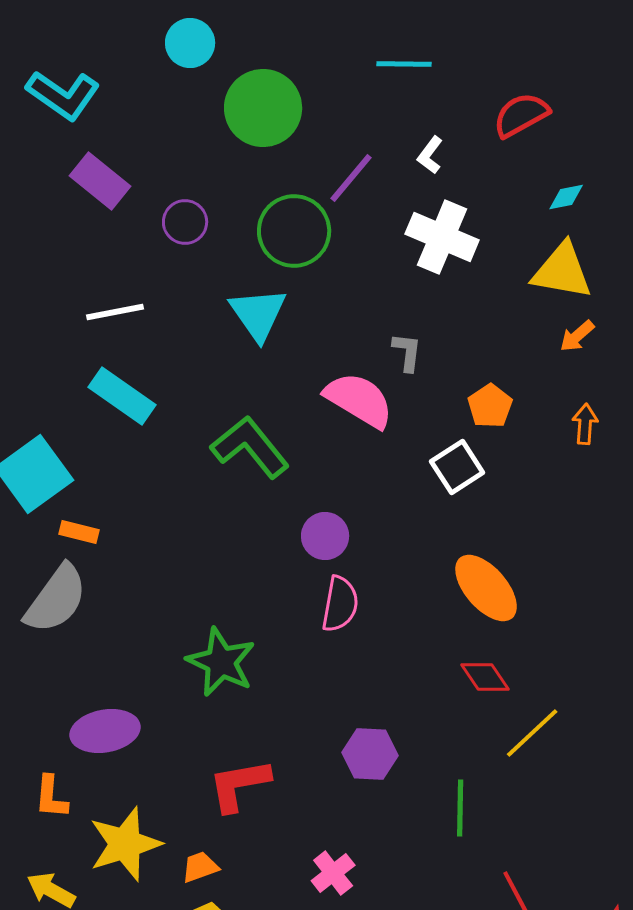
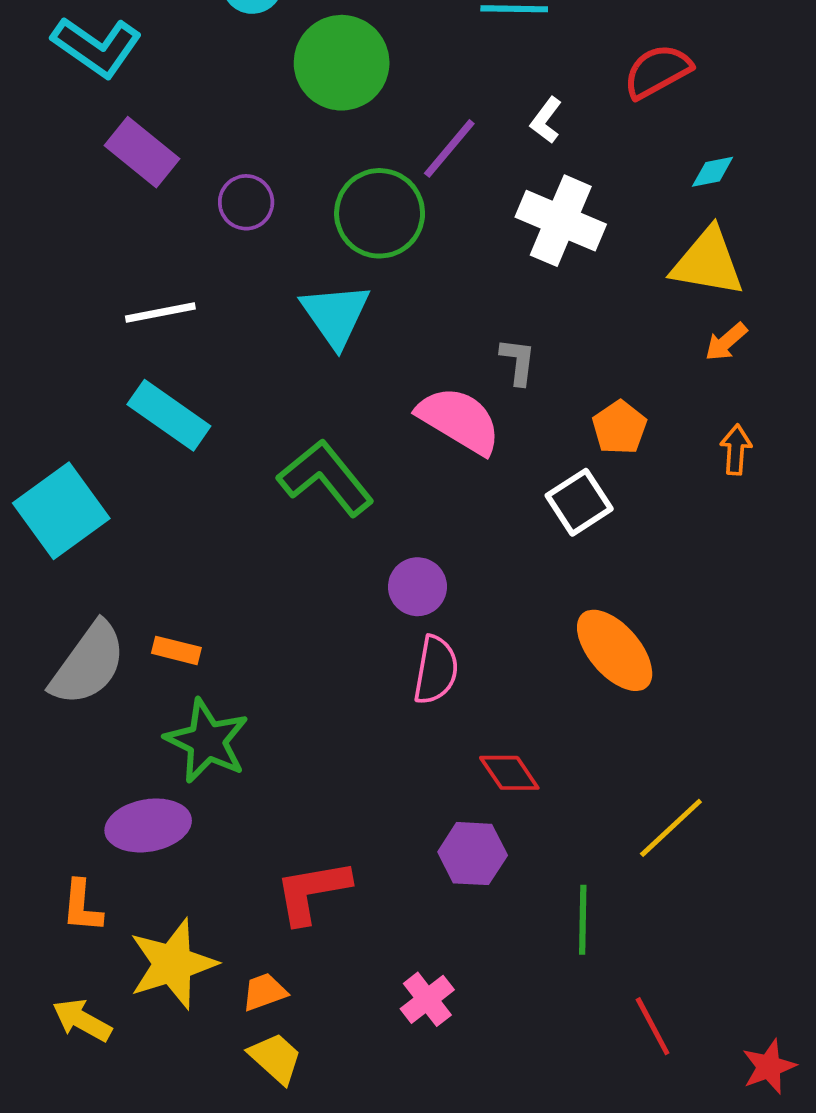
orange rectangle: (79, 532) -> (176, 650), moved
green star: (221, 662) -> (207, 741), moved
red diamond: (485, 677) -> (509, 773), moved

